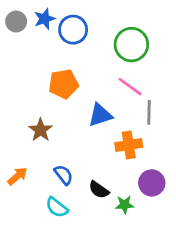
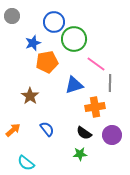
blue star: (45, 19) -> (33, 43), moved
green circle: (131, 45) -> (74, 39), moved
black semicircle: (99, 190) -> (84, 133), moved
green star: (125, 205) -> (80, 154), moved
cyan semicircle: (57, 207) -> (26, 163), moved

